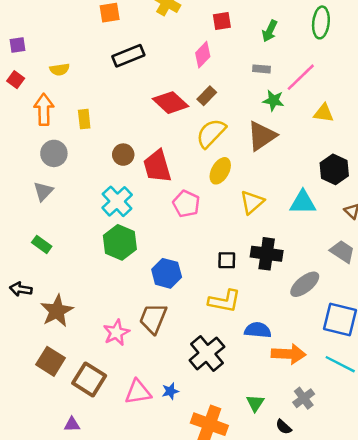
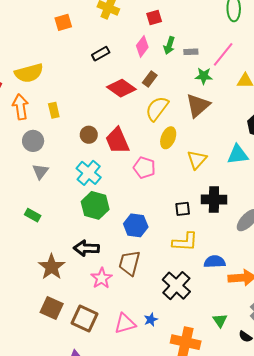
green arrow: (270, 31) -> (169, 45), moved
black rectangle: (128, 56) -> (101, 54), moved, size x0.7
yellow semicircle: (60, 69) -> (29, 73), size x1.8
gray triangle: (43, 191) -> (40, 171), moved
black arrow: (21, 289) -> (86, 248), moved, size x1.4

